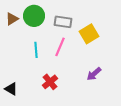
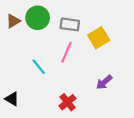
cyan line: (36, 50) -> (39, 67), moved, turned -35
red cross: (50, 82) -> (68, 102), moved

